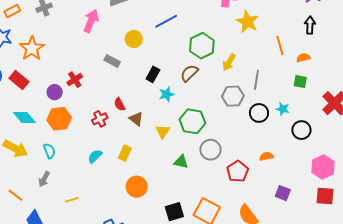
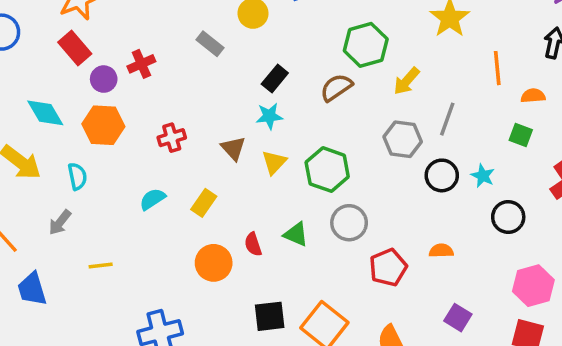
red rectangle: (19, 80) -> (75, 48), moved
cyan star: (167, 94) -> (269, 116), moved
red semicircle: (120, 104) -> (253, 244), moved
yellow triangle: (163, 131) -> (274, 162), moved

